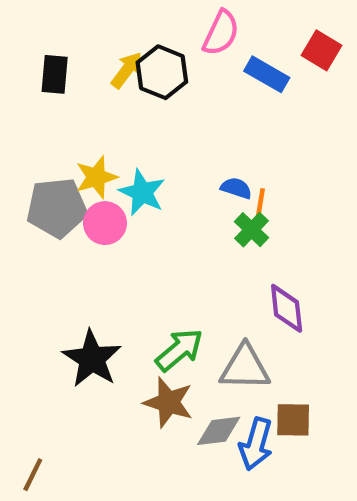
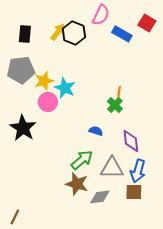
blue semicircle: (236, 188) -> (96, 131), moved
gray pentagon: (57, 208) -> (21, 70), moved
black star: (92, 359) -> (23, 128), moved
blue arrow: (256, 444) -> (138, 171), moved

